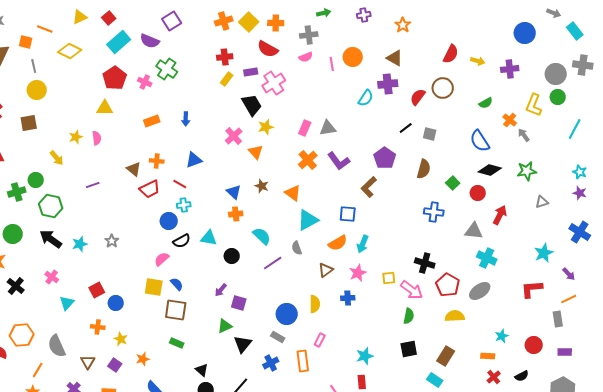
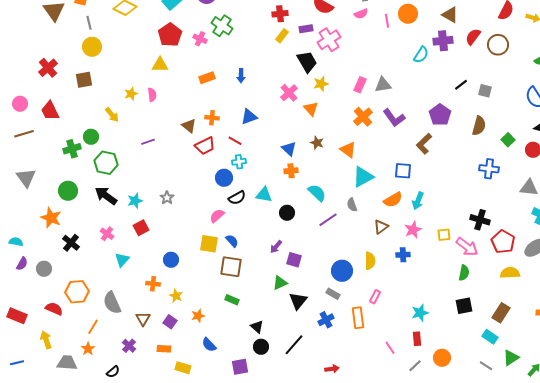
red semicircle: (418, 97) -> (473, 37), moved
red square: (97, 290) -> (141, 228), moved

